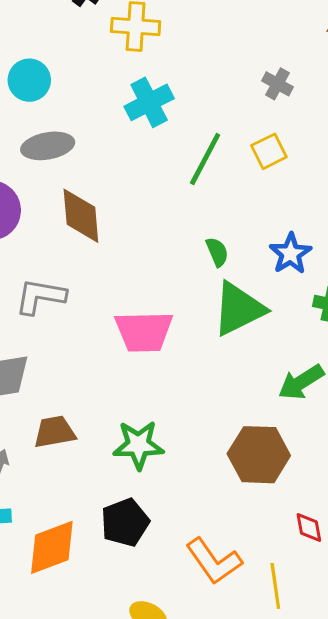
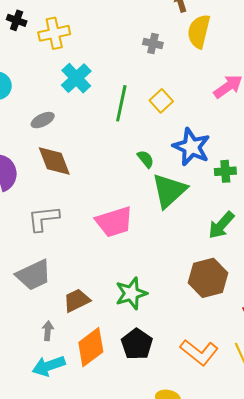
gray ellipse: (48, 146) -> (43, 120), moved, size x0.7
yellow square: (269, 151) -> (161, 101), moved
blue star: (290, 254) -> (191, 147), size x1.4
orange diamond: (52, 547) -> (91, 347), moved

